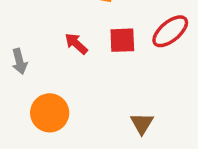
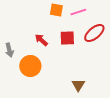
orange circle: (50, 113) -> (30, 66), moved

